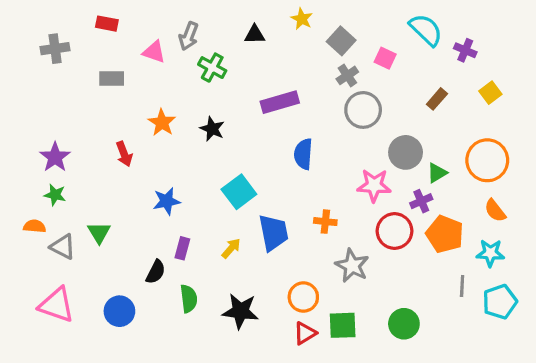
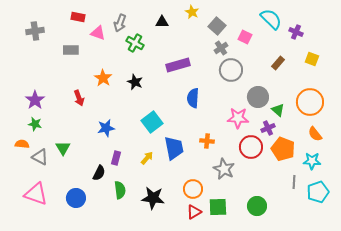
red rectangle: (107, 24) -> (78, 17), moved
yellow square: (490, 93) -> (312, 59), turned -32
green triangle: (437, 173) -> (278, 110), turned -48

